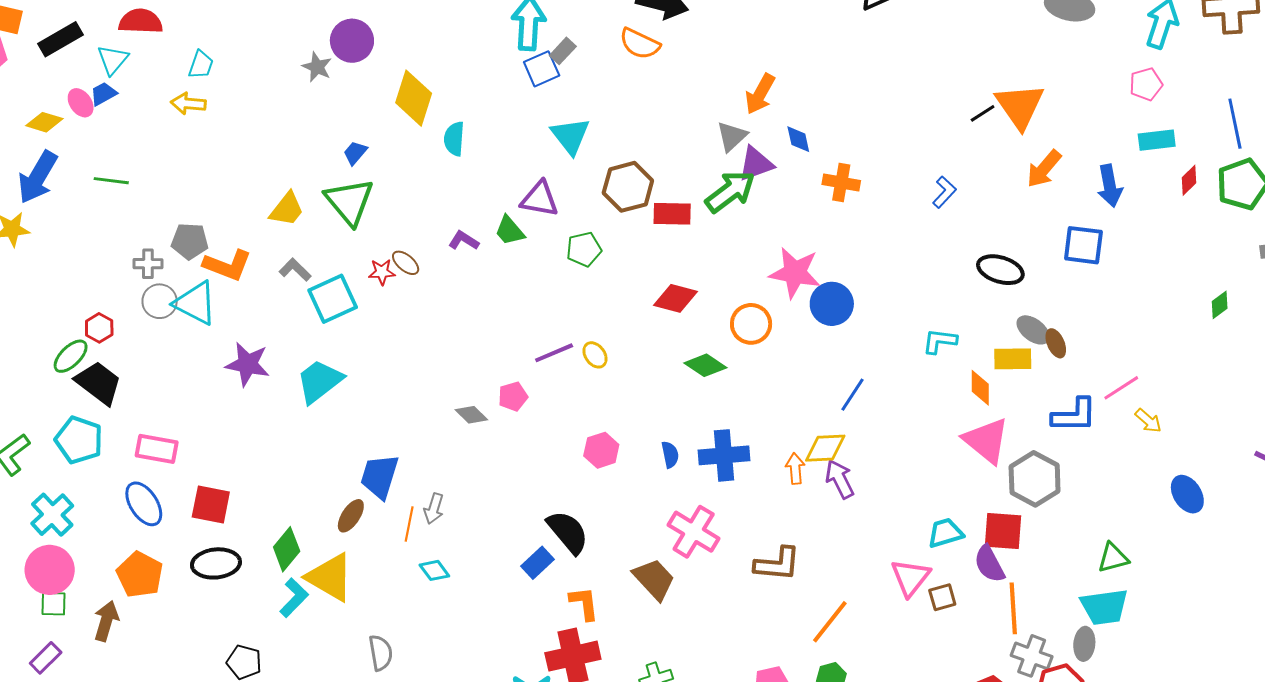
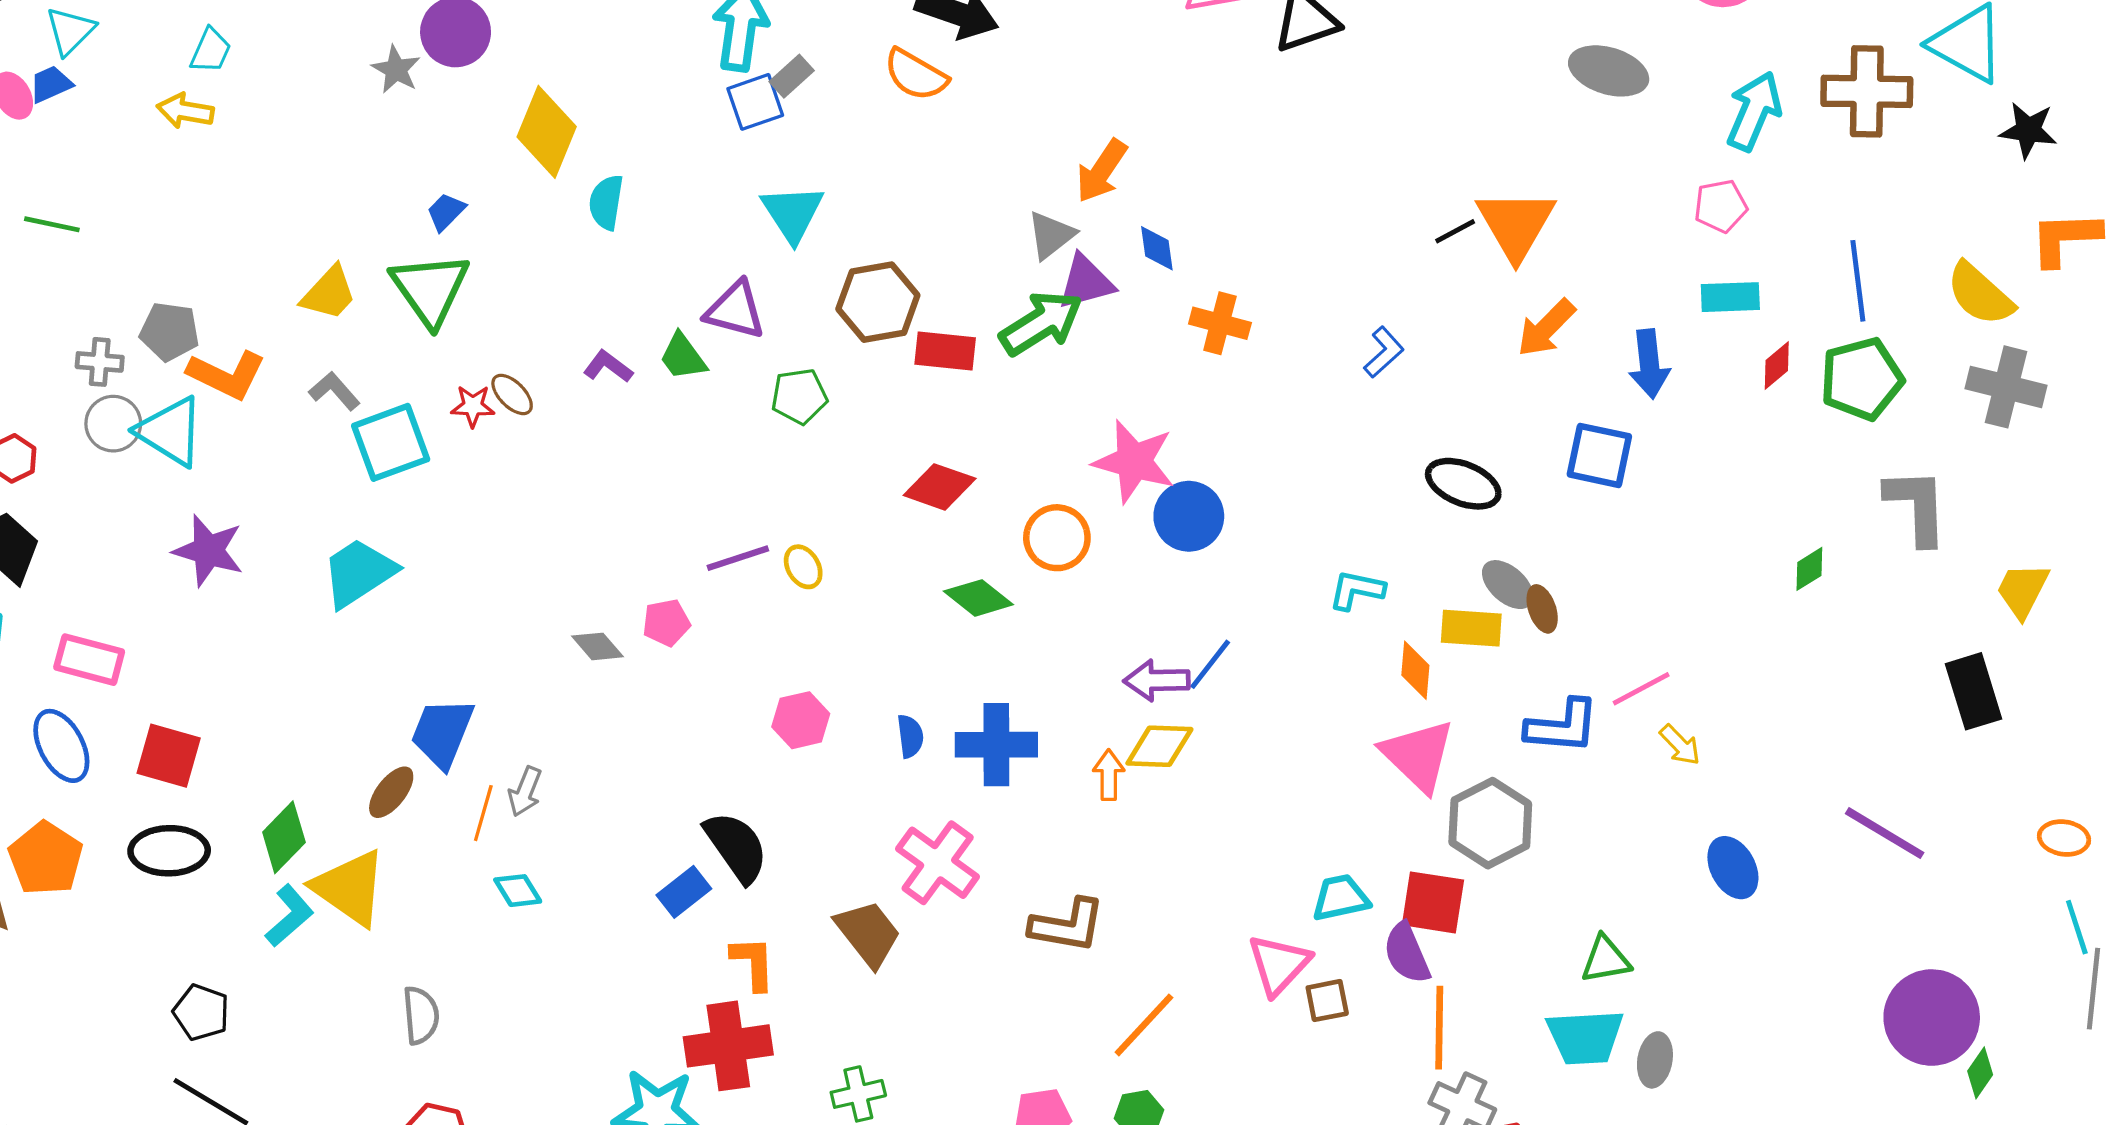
purple star: (248, 364) -> (208, 551), moved
purple arrow: (840, 479) -> (1157, 680), moved, turned -69
gray ellipse: (1084, 644) -> (1655, 1060), moved

